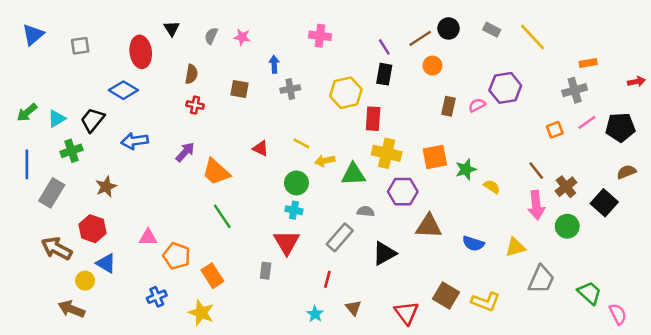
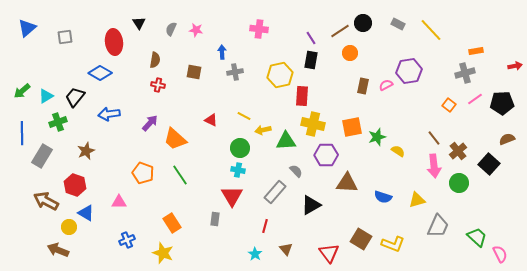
orange square: (555, 130) -> (449, 105), turned -32
gray semicircle: (366, 211) -> (296, 171), turned 40
pink triangle: (148, 237) -> (119, 202), moved
orange pentagon: (177, 256) -> (143, 173), moved

